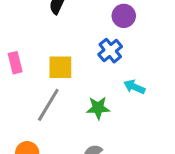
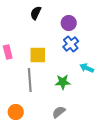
purple circle: (124, 16) -> (69, 23), moved
gray line: (48, 105) -> (30, 80), turned -35

